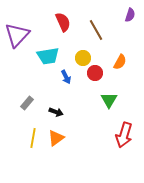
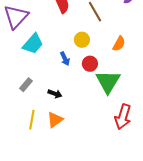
cyan trapezoid: (48, 56) -> (33, 44), moved, turned -40
red circle: (95, 73) -> (90, 64), moved
green triangle: (109, 100) -> (108, 82), size x1.5

